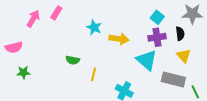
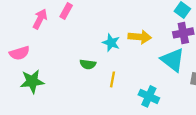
cyan star: (94, 27) -> (111, 43), moved
green star: (23, 72) -> (32, 81), size x1.5

